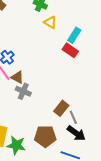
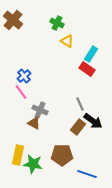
brown triangle: (17, 77) -> (34, 123), moved
gray line: (73, 117) -> (80, 104), moved
black arrow: (76, 133) -> (93, 121), moved

